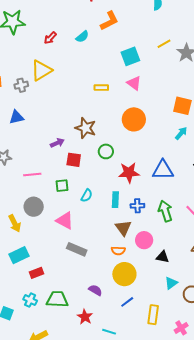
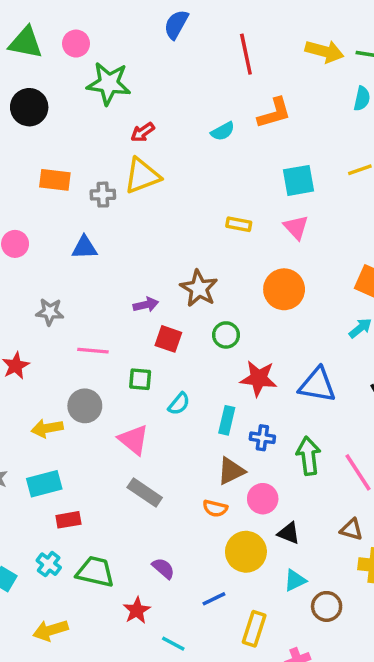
red arrow: (50, 38) -> (143, 132), moved
yellow arrow: (15, 223) -> (47, 428), turned 96
brown triangle: (123, 228) -> (231, 471), turned 30
yellow circle: (124, 274) -> (246, 552), moved

